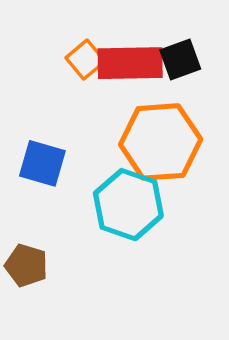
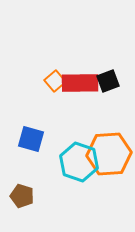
orange hexagon: (161, 142) -> (109, 154), moved

